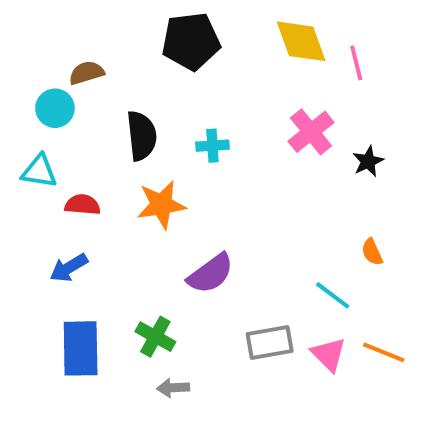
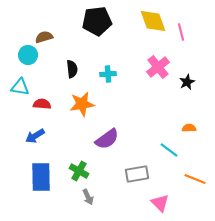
black semicircle: (142, 136) -> (72, 69), size x0.7
orange semicircle: (372, 252) -> (189, 128), turned 112
pink triangle: (329, 354) -> (160, 203), moved
gray arrow: (173, 388) -> (88, 197), turned -112

